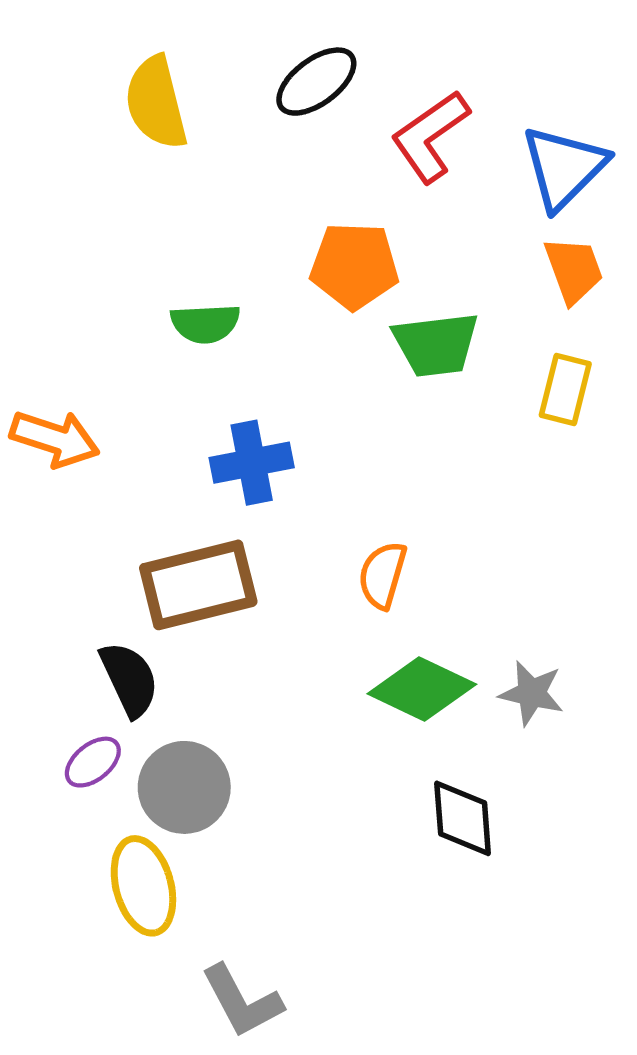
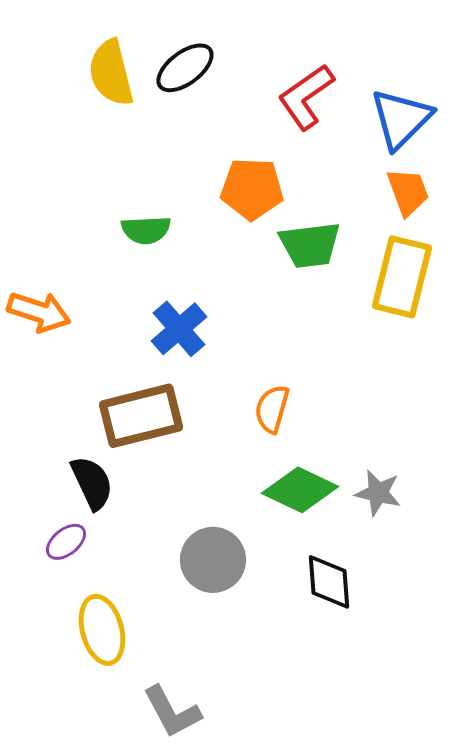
black ellipse: (316, 82) -> (185, 68), moved
yellow rectangle: (565, 389) -> (402, 277), size x1.6
blue cross: (252, 463) -> (179, 329), turned -30
gray circle: (184, 787) -> (213, 560), moved

